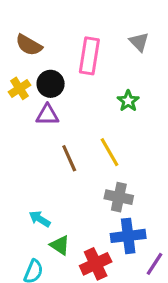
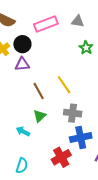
gray triangle: (139, 42) -> (78, 21), moved, turned -32
pink rectangle: (89, 56) -> (46, 24), turned 65
green star: (128, 101) -> (86, 48), moved
green triangle: (60, 245) -> (40, 116), moved, turned 48

